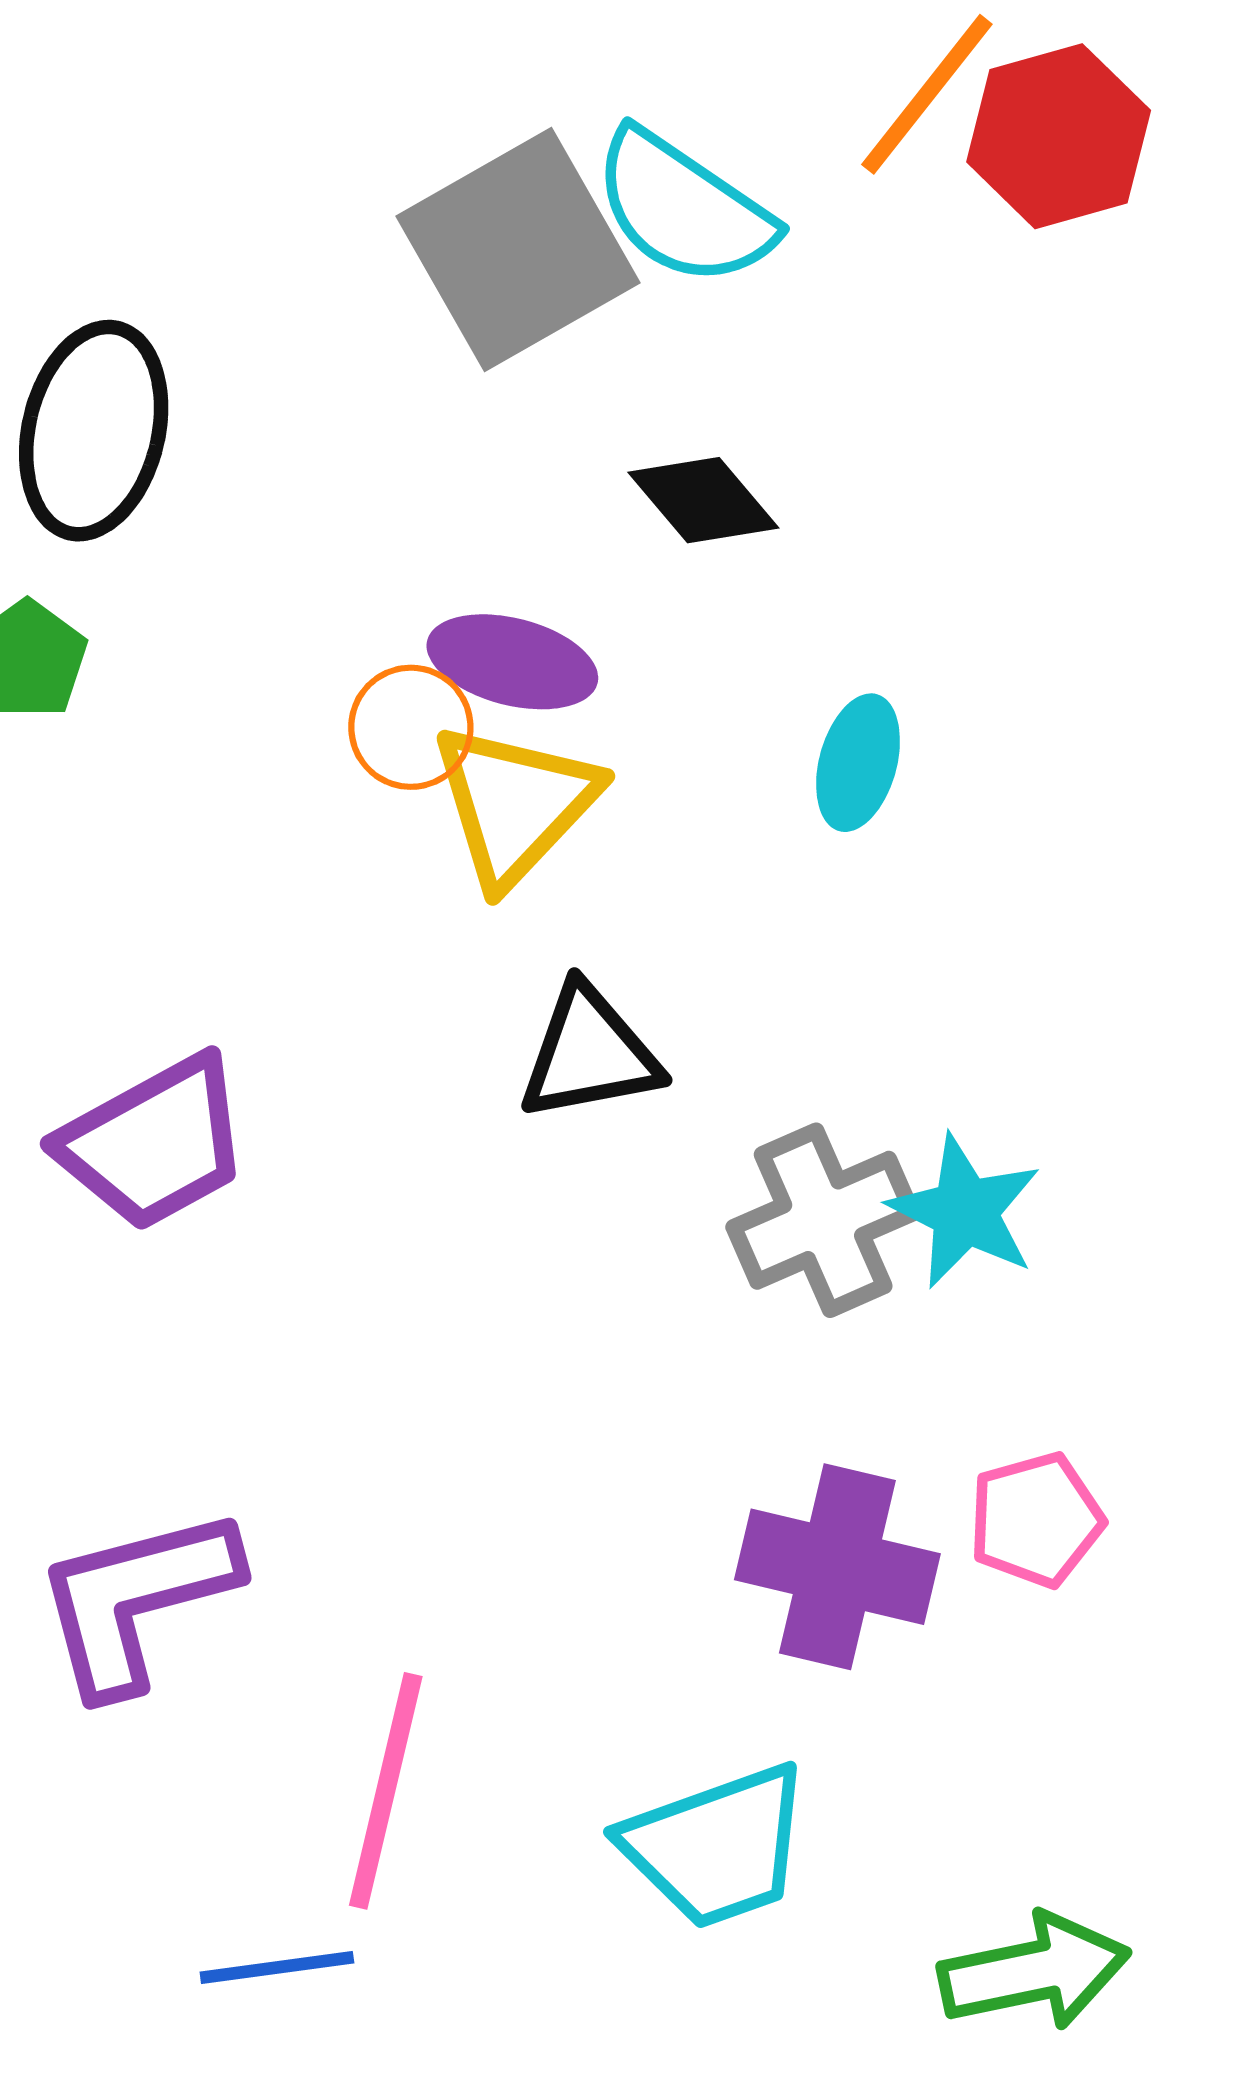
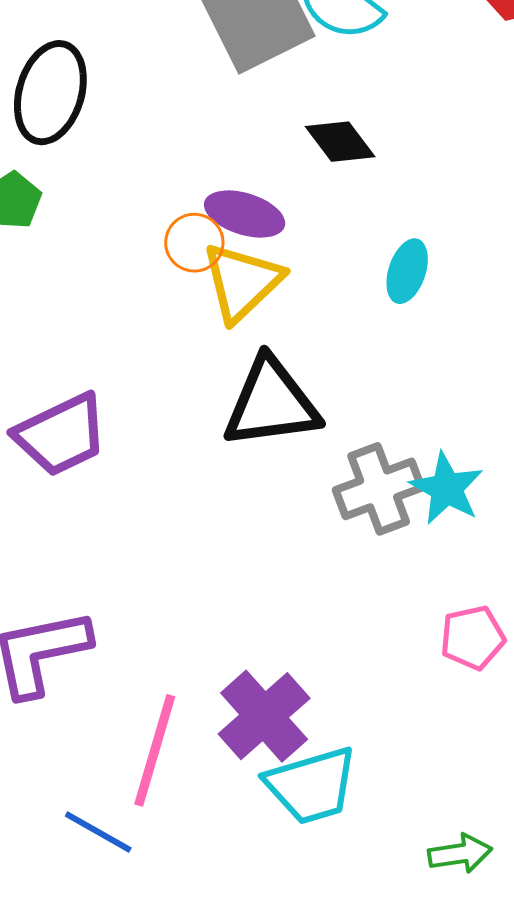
black triangle: (589, 1053) -> (271, 403), size x1.4
purple cross: (837, 1567) -> (264, 716), moved, turned 32
blue line: (277, 1968) -> (98, 832), turned 34
green arrow: (1034, 1972) -> (460, 854), size x0.7

